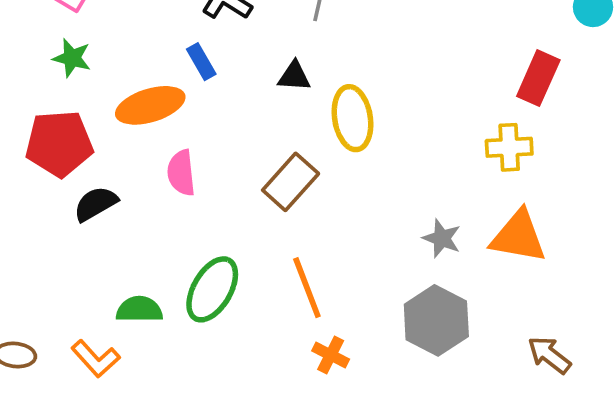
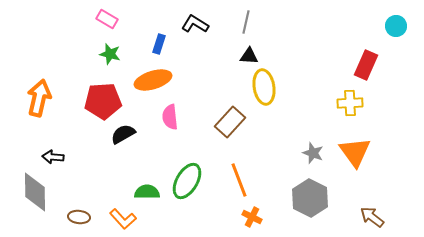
blue rectangle: (201, 62) -> (159, 44), moved, turned 48
black triangle: (294, 76) -> (249, 56), moved
orange triangle: (518, 237) -> (355, 152), turned 44

